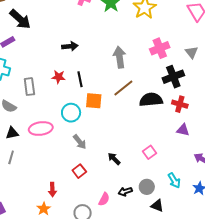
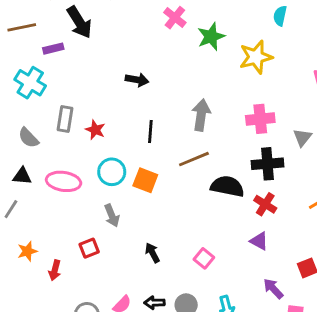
red star: (59, 77) -> (95, 130), moved
black line: (80, 79) -> (150, 132), moved
orange square: (94, 101) -> (145, 180), moved
pink square: (150, 152) -> (204, 258), turned -32
red square: (79, 171) -> (89, 248), moved
orange star: (44, 209) -> (27, 251), moved

